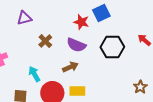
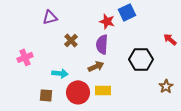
purple semicircle: (76, 45) -> (102, 44), turned 72
black hexagon: (112, 47) -> (141, 59), moved
cyan arrow: (34, 74) -> (60, 73), turned 126

